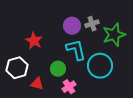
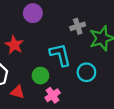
purple circle: (72, 26) -> (33, 13), moved
cyan circle: (100, 66) -> (86, 72), size x0.7

